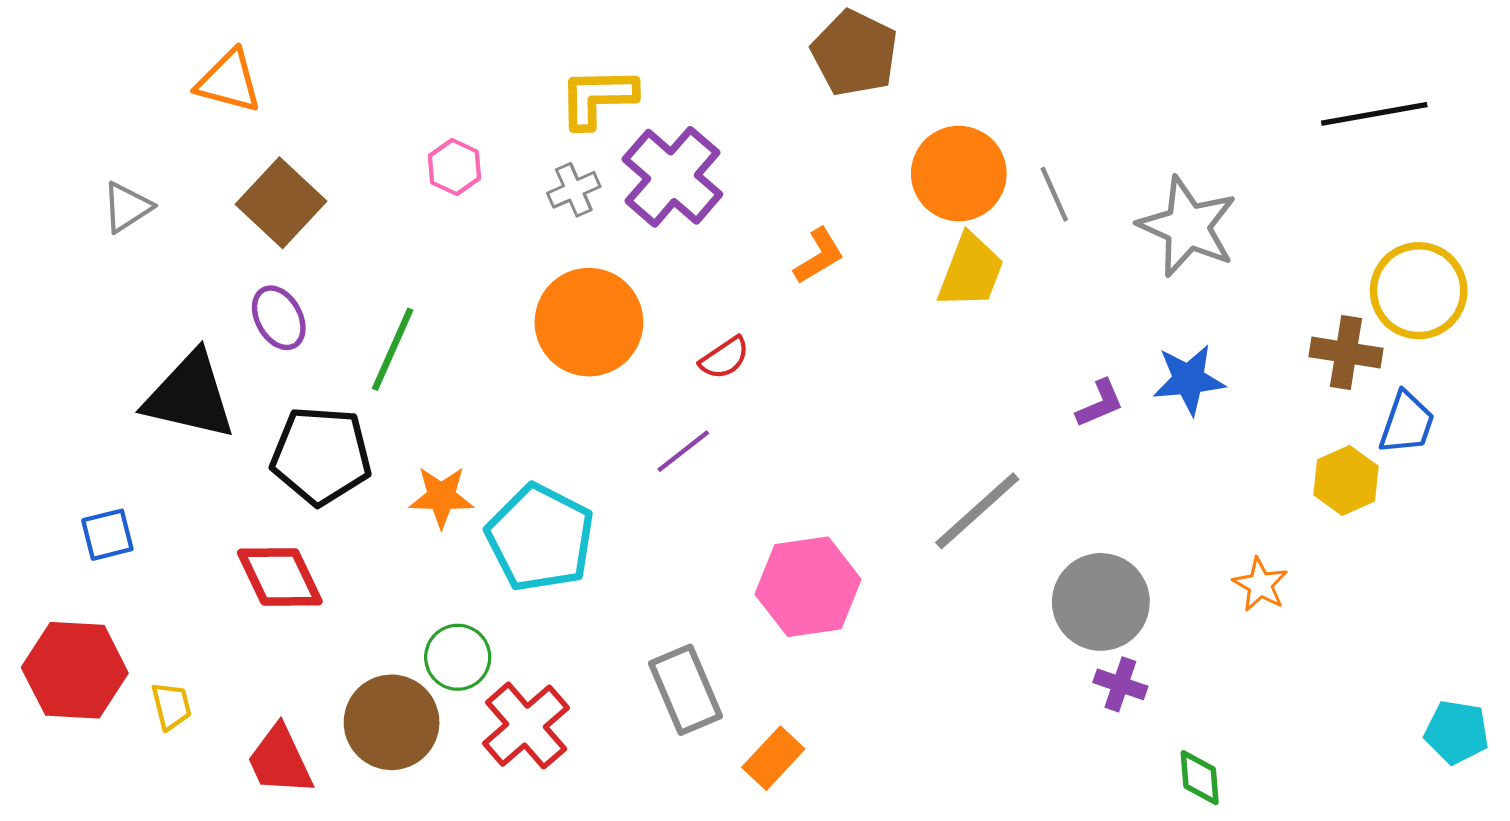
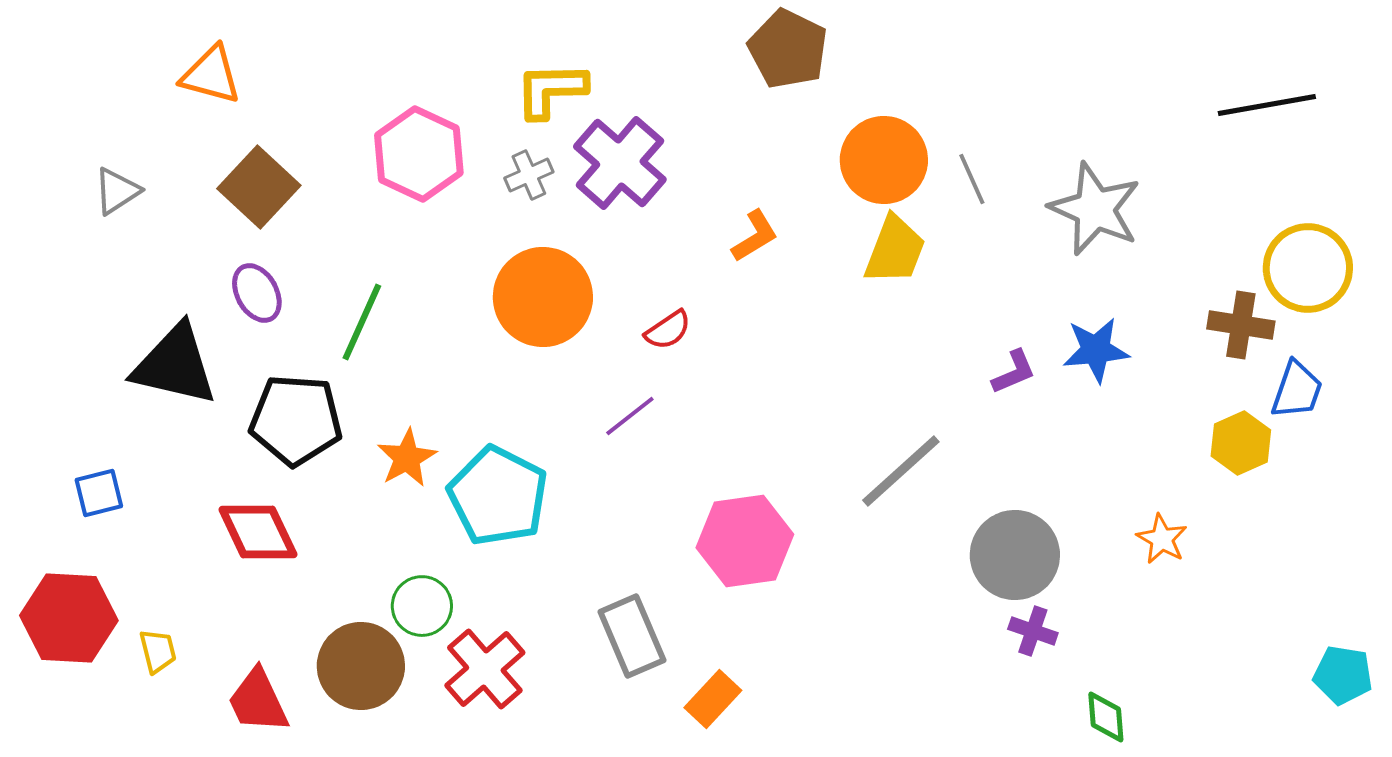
pink hexagon: (454, 167) -> (419, 154), size x1.8
orange star: (441, 497) -> (407, 458), turned -30

